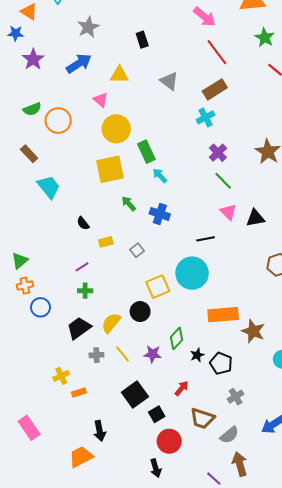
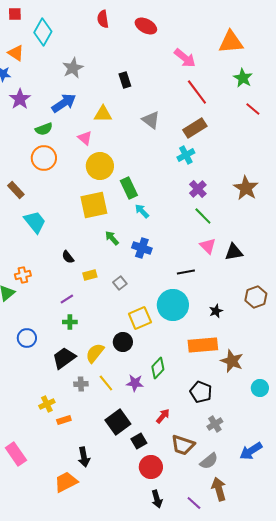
green semicircle: (32, 109) -> (44, 129), moved
orange cross: (25, 286) -> (23, 275), moved
black star: (197, 355) -> (216, 311), moved
black arrow: (156, 468) -> (157, 499), moved

